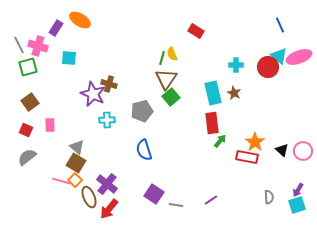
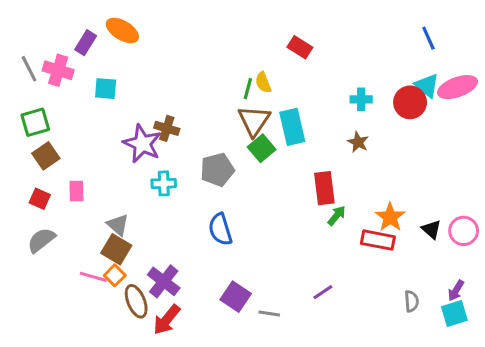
green square: (28, 67) -> (35, 122), moved
cyan rectangle: (213, 93) -> (292, 127), moved
purple line: (211, 200) -> (323, 292), moved

